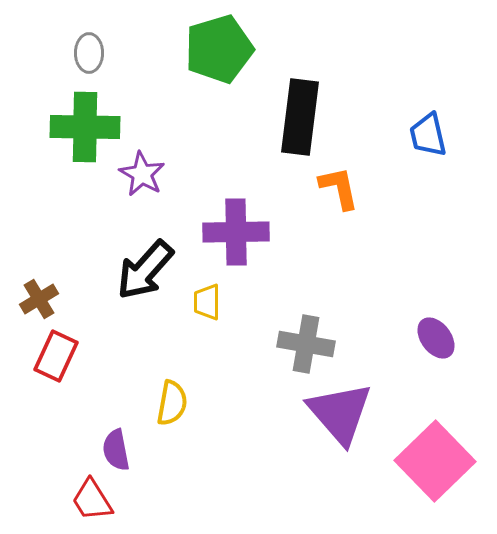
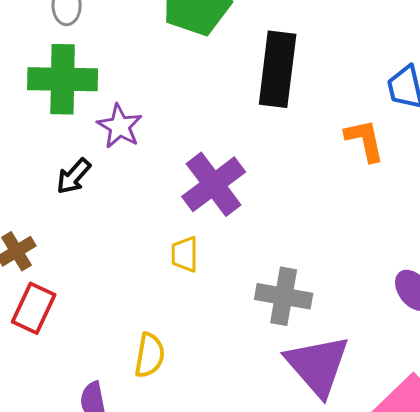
orange L-shape: (339, 188) -> (365, 140), moved
purple cross: (236, 232) -> (214, 184), turned -36
black arrow: (145, 270) -> (74, 176), moved, size x0.6

